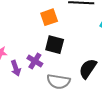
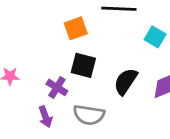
purple arrow: (16, 68) -> (45, 117), moved
black semicircle: (88, 69) -> (126, 81), moved

